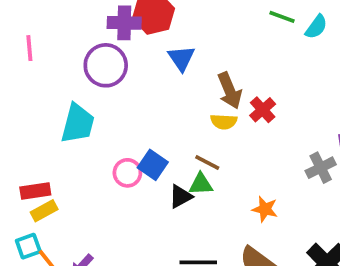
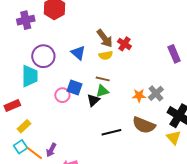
purple cross: (124, 23) -> (26, 20), moved
blue triangle: (181, 58) -> (78, 53), moved
purple circle: (106, 65) -> (43, 56), moved
gray cross: (321, 168) -> (156, 93), moved
red rectangle: (35, 191) -> (12, 105), moved

